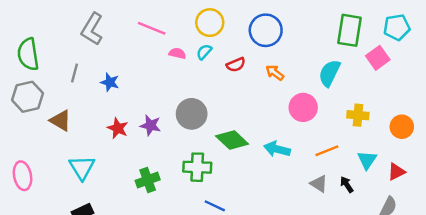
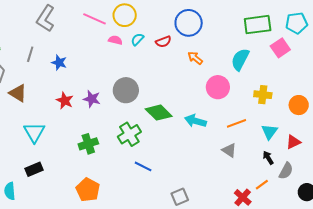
yellow circle: (210, 23) -> (125, 15), moved
green rectangle: (349, 30) -> (258, 25), turned 72
red semicircle: (236, 65) -> (163, 42), moved
green cross: (197, 167) -> (129, 134), turned -35
black arrow: (347, 185) -> (268, 158), moved

